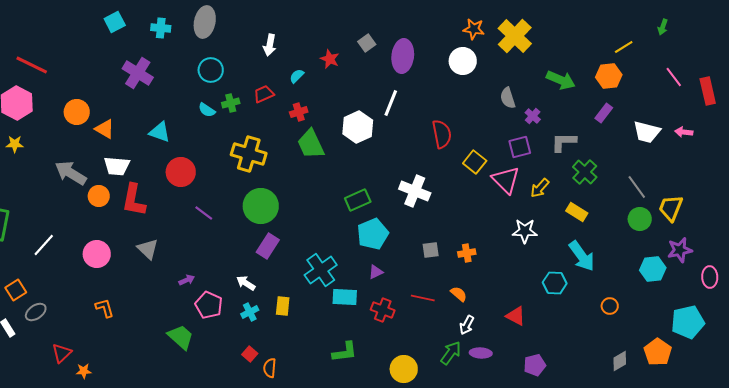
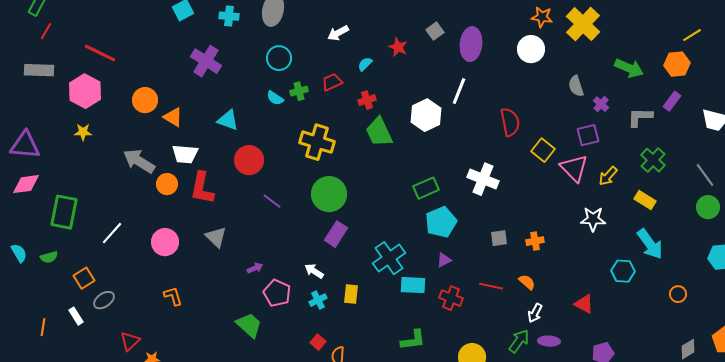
white arrow: (270, 45) -> (338, 33), turned 50
gray L-shape: (564, 142) -> (640, 117), moved

